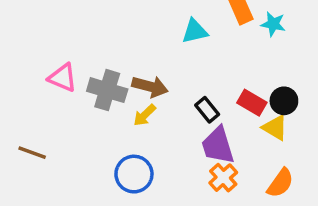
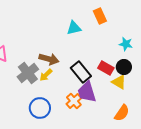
cyan star: (273, 24) -> (126, 44), moved
gray cross: (107, 90) -> (28, 73), moved, turned 35
black rectangle: (207, 110) -> (81, 72), size x1.5
orange cross: (223, 178) -> (74, 101), moved

